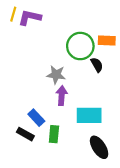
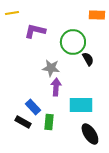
yellow line: (13, 14) -> (12, 13), turned 64
purple L-shape: (30, 17) -> (35, 31), moved
orange rectangle: (107, 41) -> (97, 15), moved

